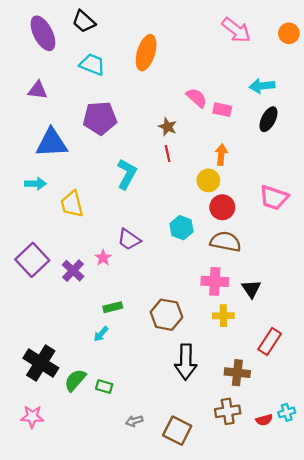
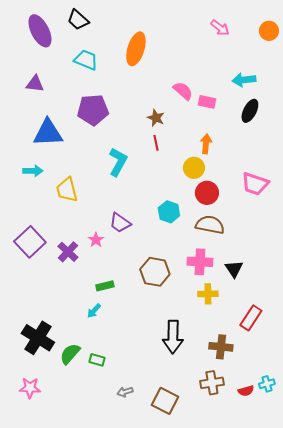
pink arrow: (236, 30) -> (220, 28), size x0.7
brown hexagon: (166, 315) -> (155, 272), moved

